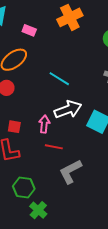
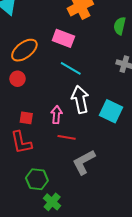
pink rectangle: (29, 30) -> (63, 38), moved, size x1.5
white arrow: (68, 109) -> (80, 99), turned -80

